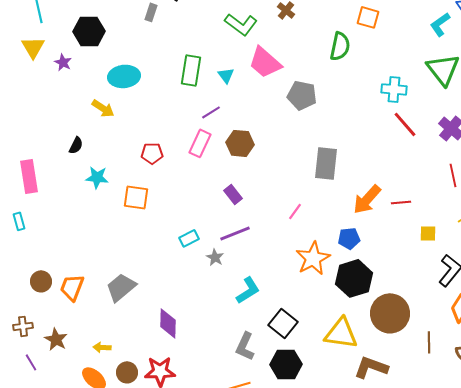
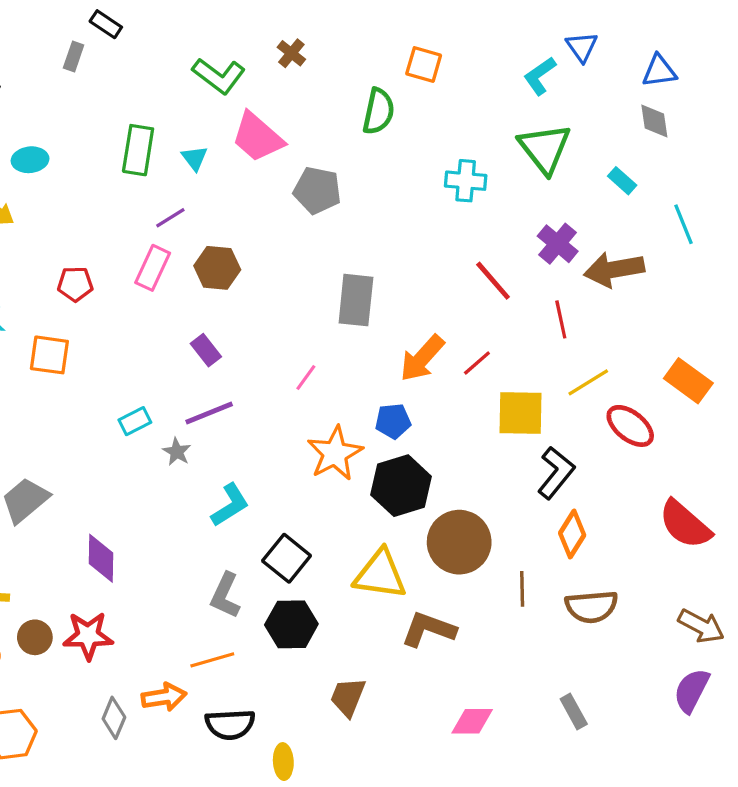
cyan ellipse: (124, 76) -> (30, 160), size x0.7
red line: (405, 124) -> (493, 281), moved
red line: (401, 202) -> (477, 363), turned -36
yellow square: (428, 233) -> (520, 413), size x1.8

